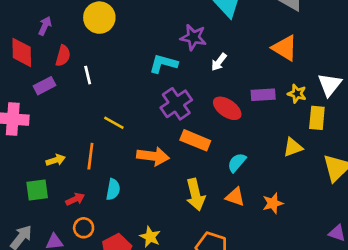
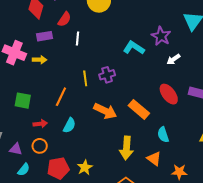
purple cross: (176, 104) -> (107, 75), moved, size x0.7
yellow line: (114, 123) -> (85, 78), turned 35
yellow arrow: (56, 160) -> (40, 60), moved
cyan semicircle: (237, 163) -> (163, 135), turned -77
green square: (37, 190) -> (23, 101), moved

